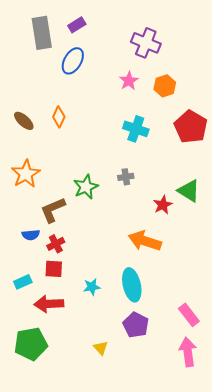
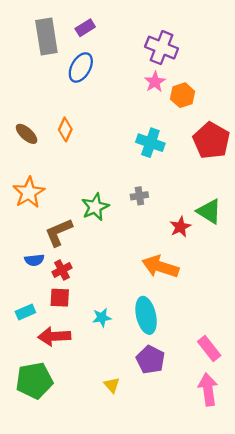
pink star: (129, 81) -> (155, 82), moved

